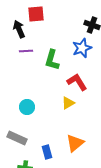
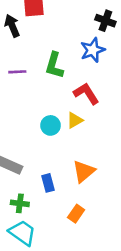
purple line: (26, 51) -> (17, 72), moved
cyan circle: (27, 107) -> (50, 125), moved

